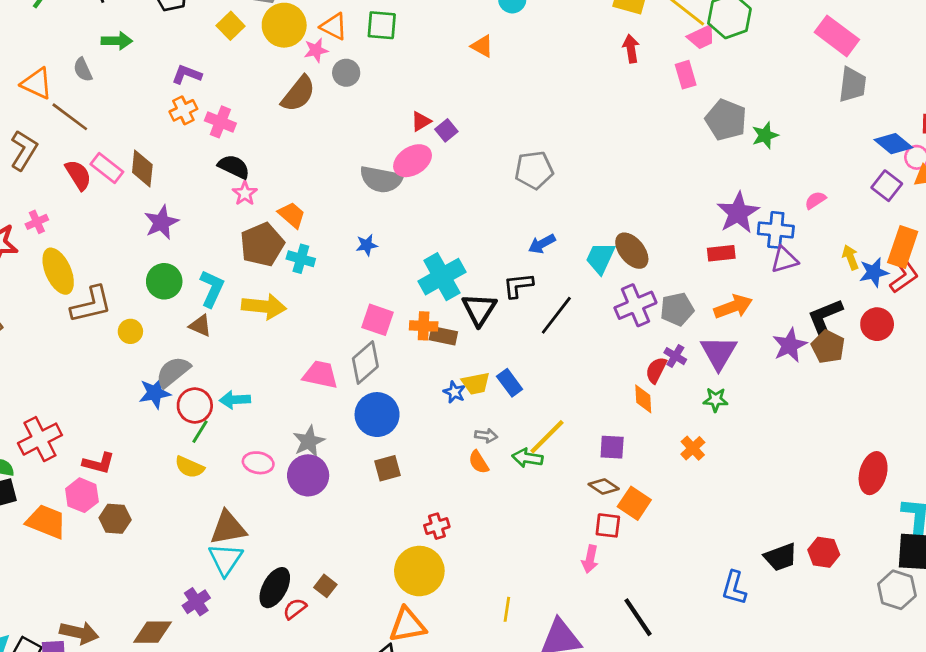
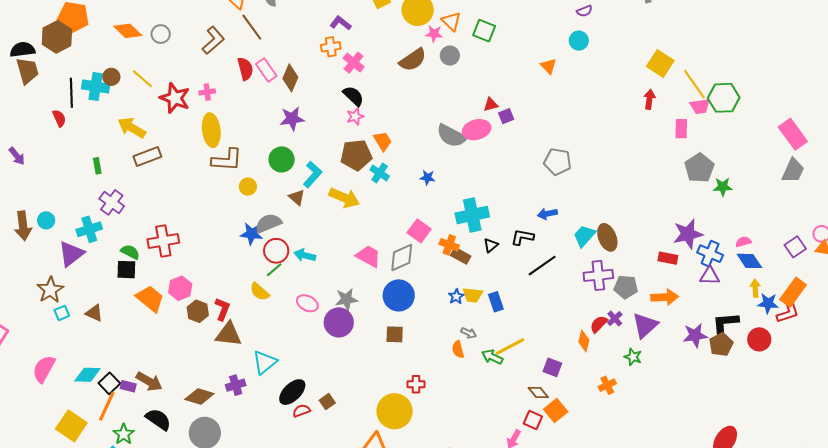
blue diamond: (893, 144) -> (749, 261), moved
black triangle: (479, 309) -> (491, 245), size x0.6
red L-shape: (99, 463) -> (222, 309), moved, turned -100
brown triangle: (228, 528) -> (229, 334), moved

